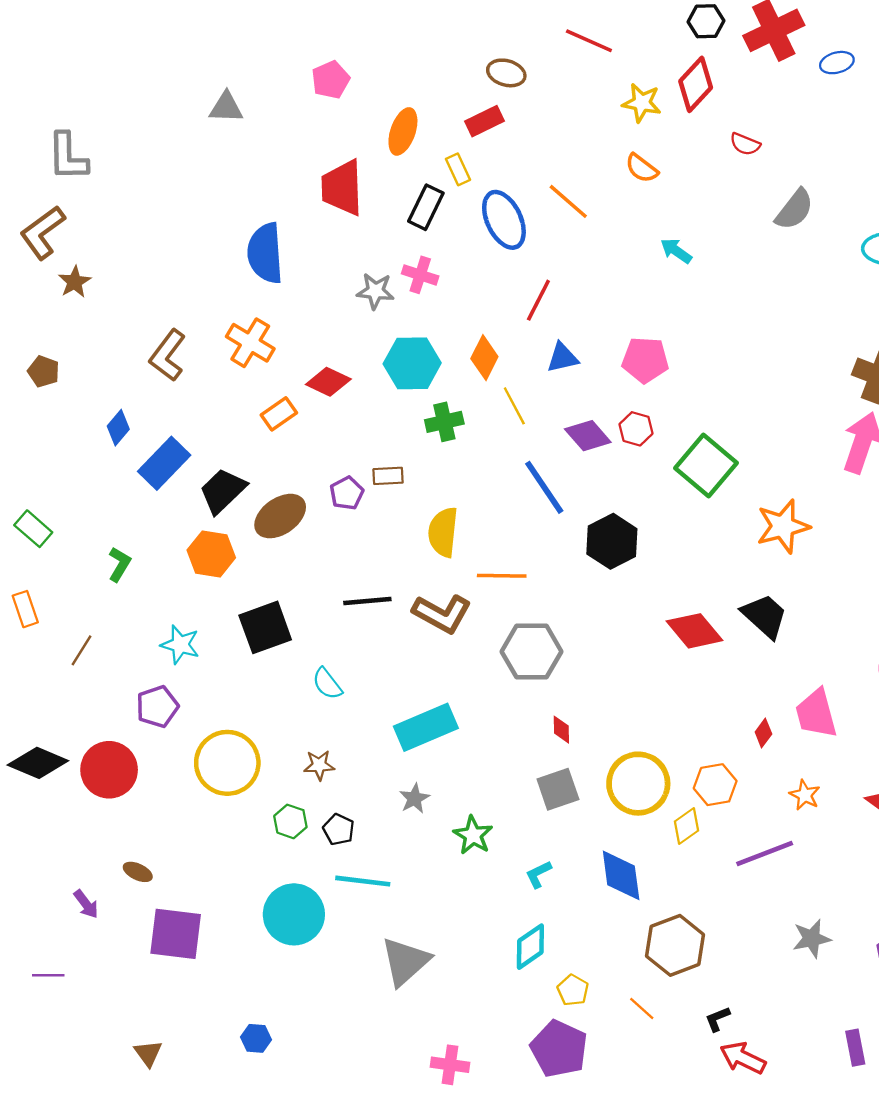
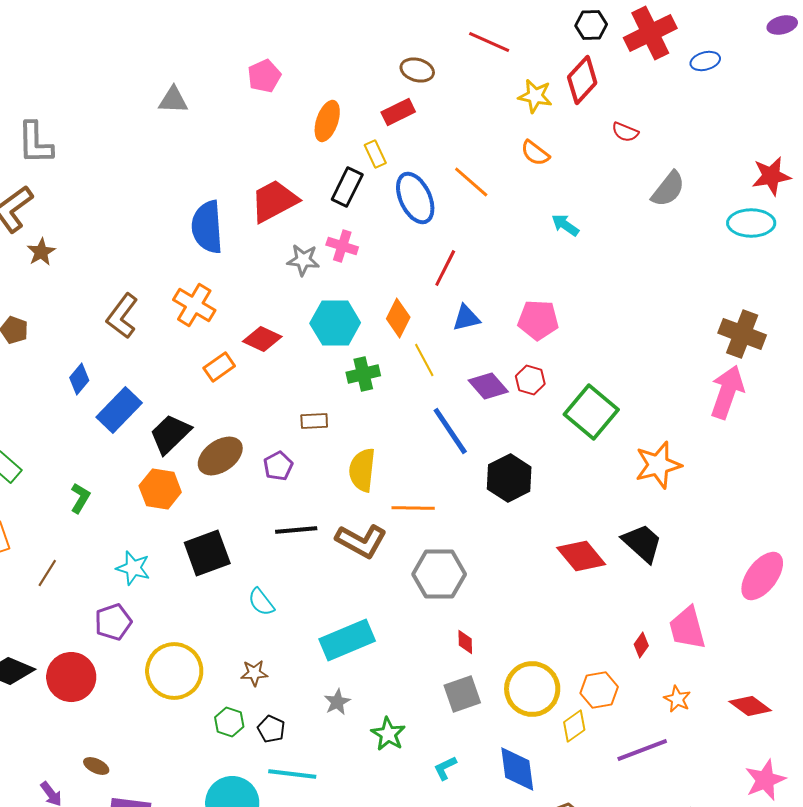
red trapezoid: (342, 188) -> (274, 201), moved, turned 64
purple pentagon: (347, 493) -> (278, 466), moved

